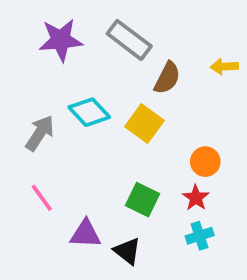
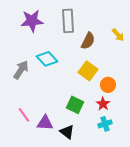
gray rectangle: (129, 40) -> (68, 21), turned 50
yellow arrow: (224, 67) -> (118, 35), turned -128
yellow square: (144, 124) -> (88, 71), moved
pink line: (42, 198) -> (24, 115), moved

